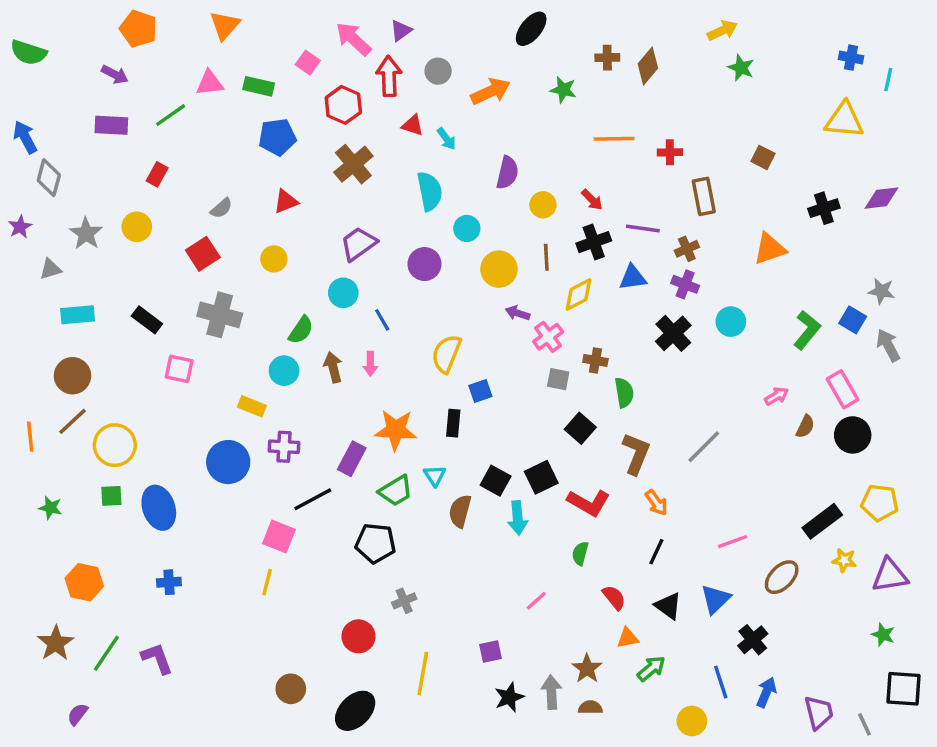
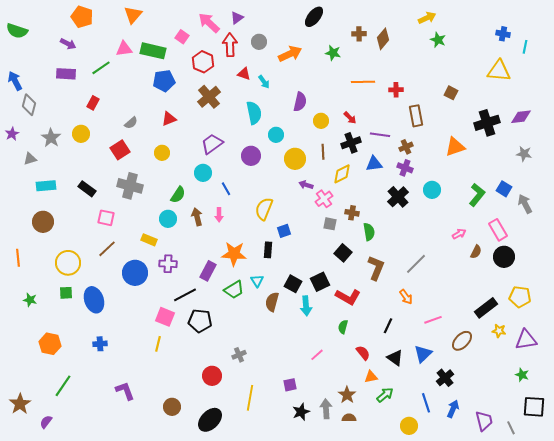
green rectangle: (259, 86) -> (153, 51), size x1.4
black cross: (824, 208) -> (487, 123), size x1.4
gray star: (881, 291) -> (524, 154), moved
brown line: (72, 421) -> (107, 249), moved
orange arrow: (656, 503) -> (406, 297), moved
black pentagon: (375, 543) -> (200, 321), moved
brown star: (56, 643) -> (20, 404), moved
purple L-shape: (157, 658) -> (125, 391), moved

